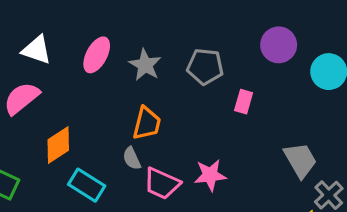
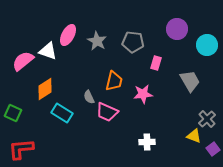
white triangle: (37, 50) -> (48, 51), moved
orange trapezoid: (147, 123) -> (114, 81), moved
gray trapezoid: (300, 160) -> (190, 81), moved
pink star: (210, 175) -> (143, 94), moved

